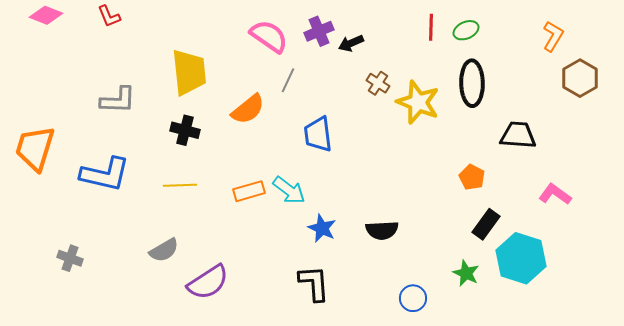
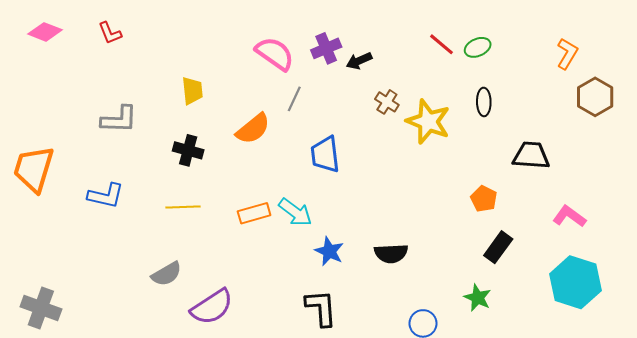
red line: (431, 27) -> (442, 44), turned -52
yellow trapezoid: (189, 72) -> (192, 91), size x0.6
black ellipse: (472, 83) -> (484, 102), size x0.6
blue L-shape: (105, 174) -> (106, 196), size x0.7
gray cross: (70, 258) -> (41, 308), moved, size x1.5
cyan hexagon: (521, 258) -> (575, 282), moved

